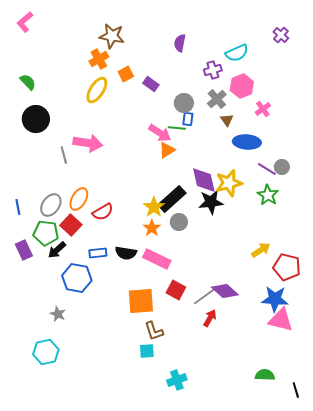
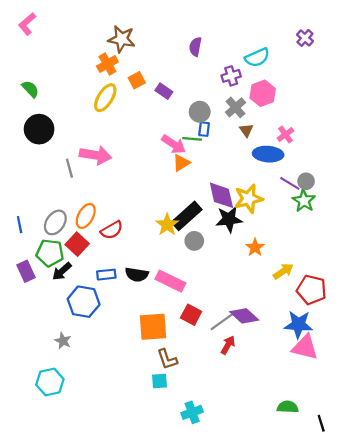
pink cross: (263, 109) -> (285, 135), moved
green star: (268, 195) -> (304, 201), moved
orange star: (152, 228) -> (255, 247), moved

